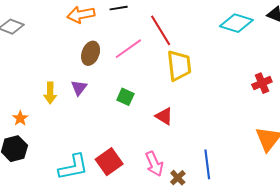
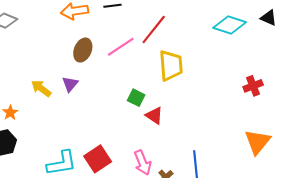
red line: (161, 30) -> (154, 30), turned 68
yellow arrow: (50, 93) -> (41, 88), turned 125
green square: (125, 97) -> (136, 98), moved

